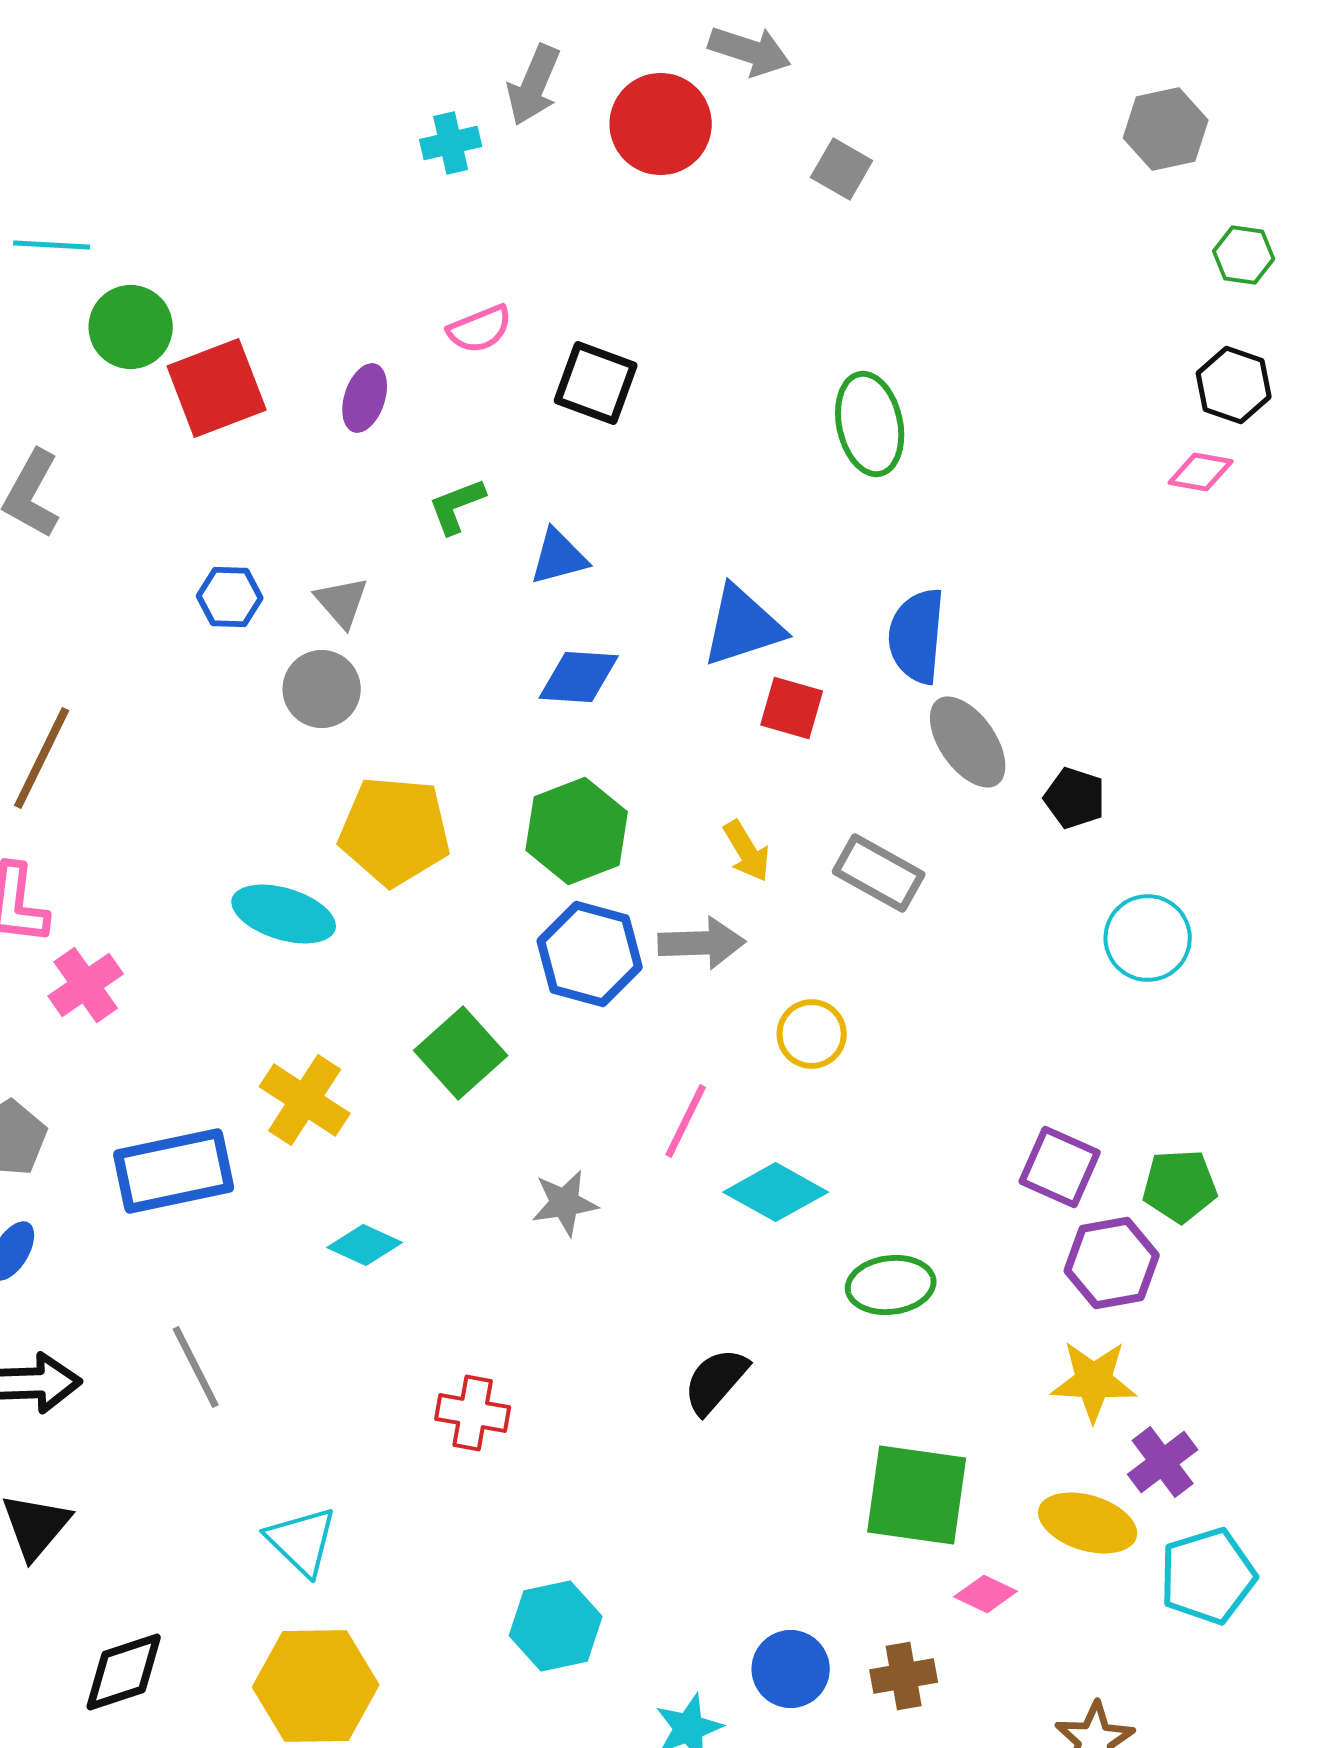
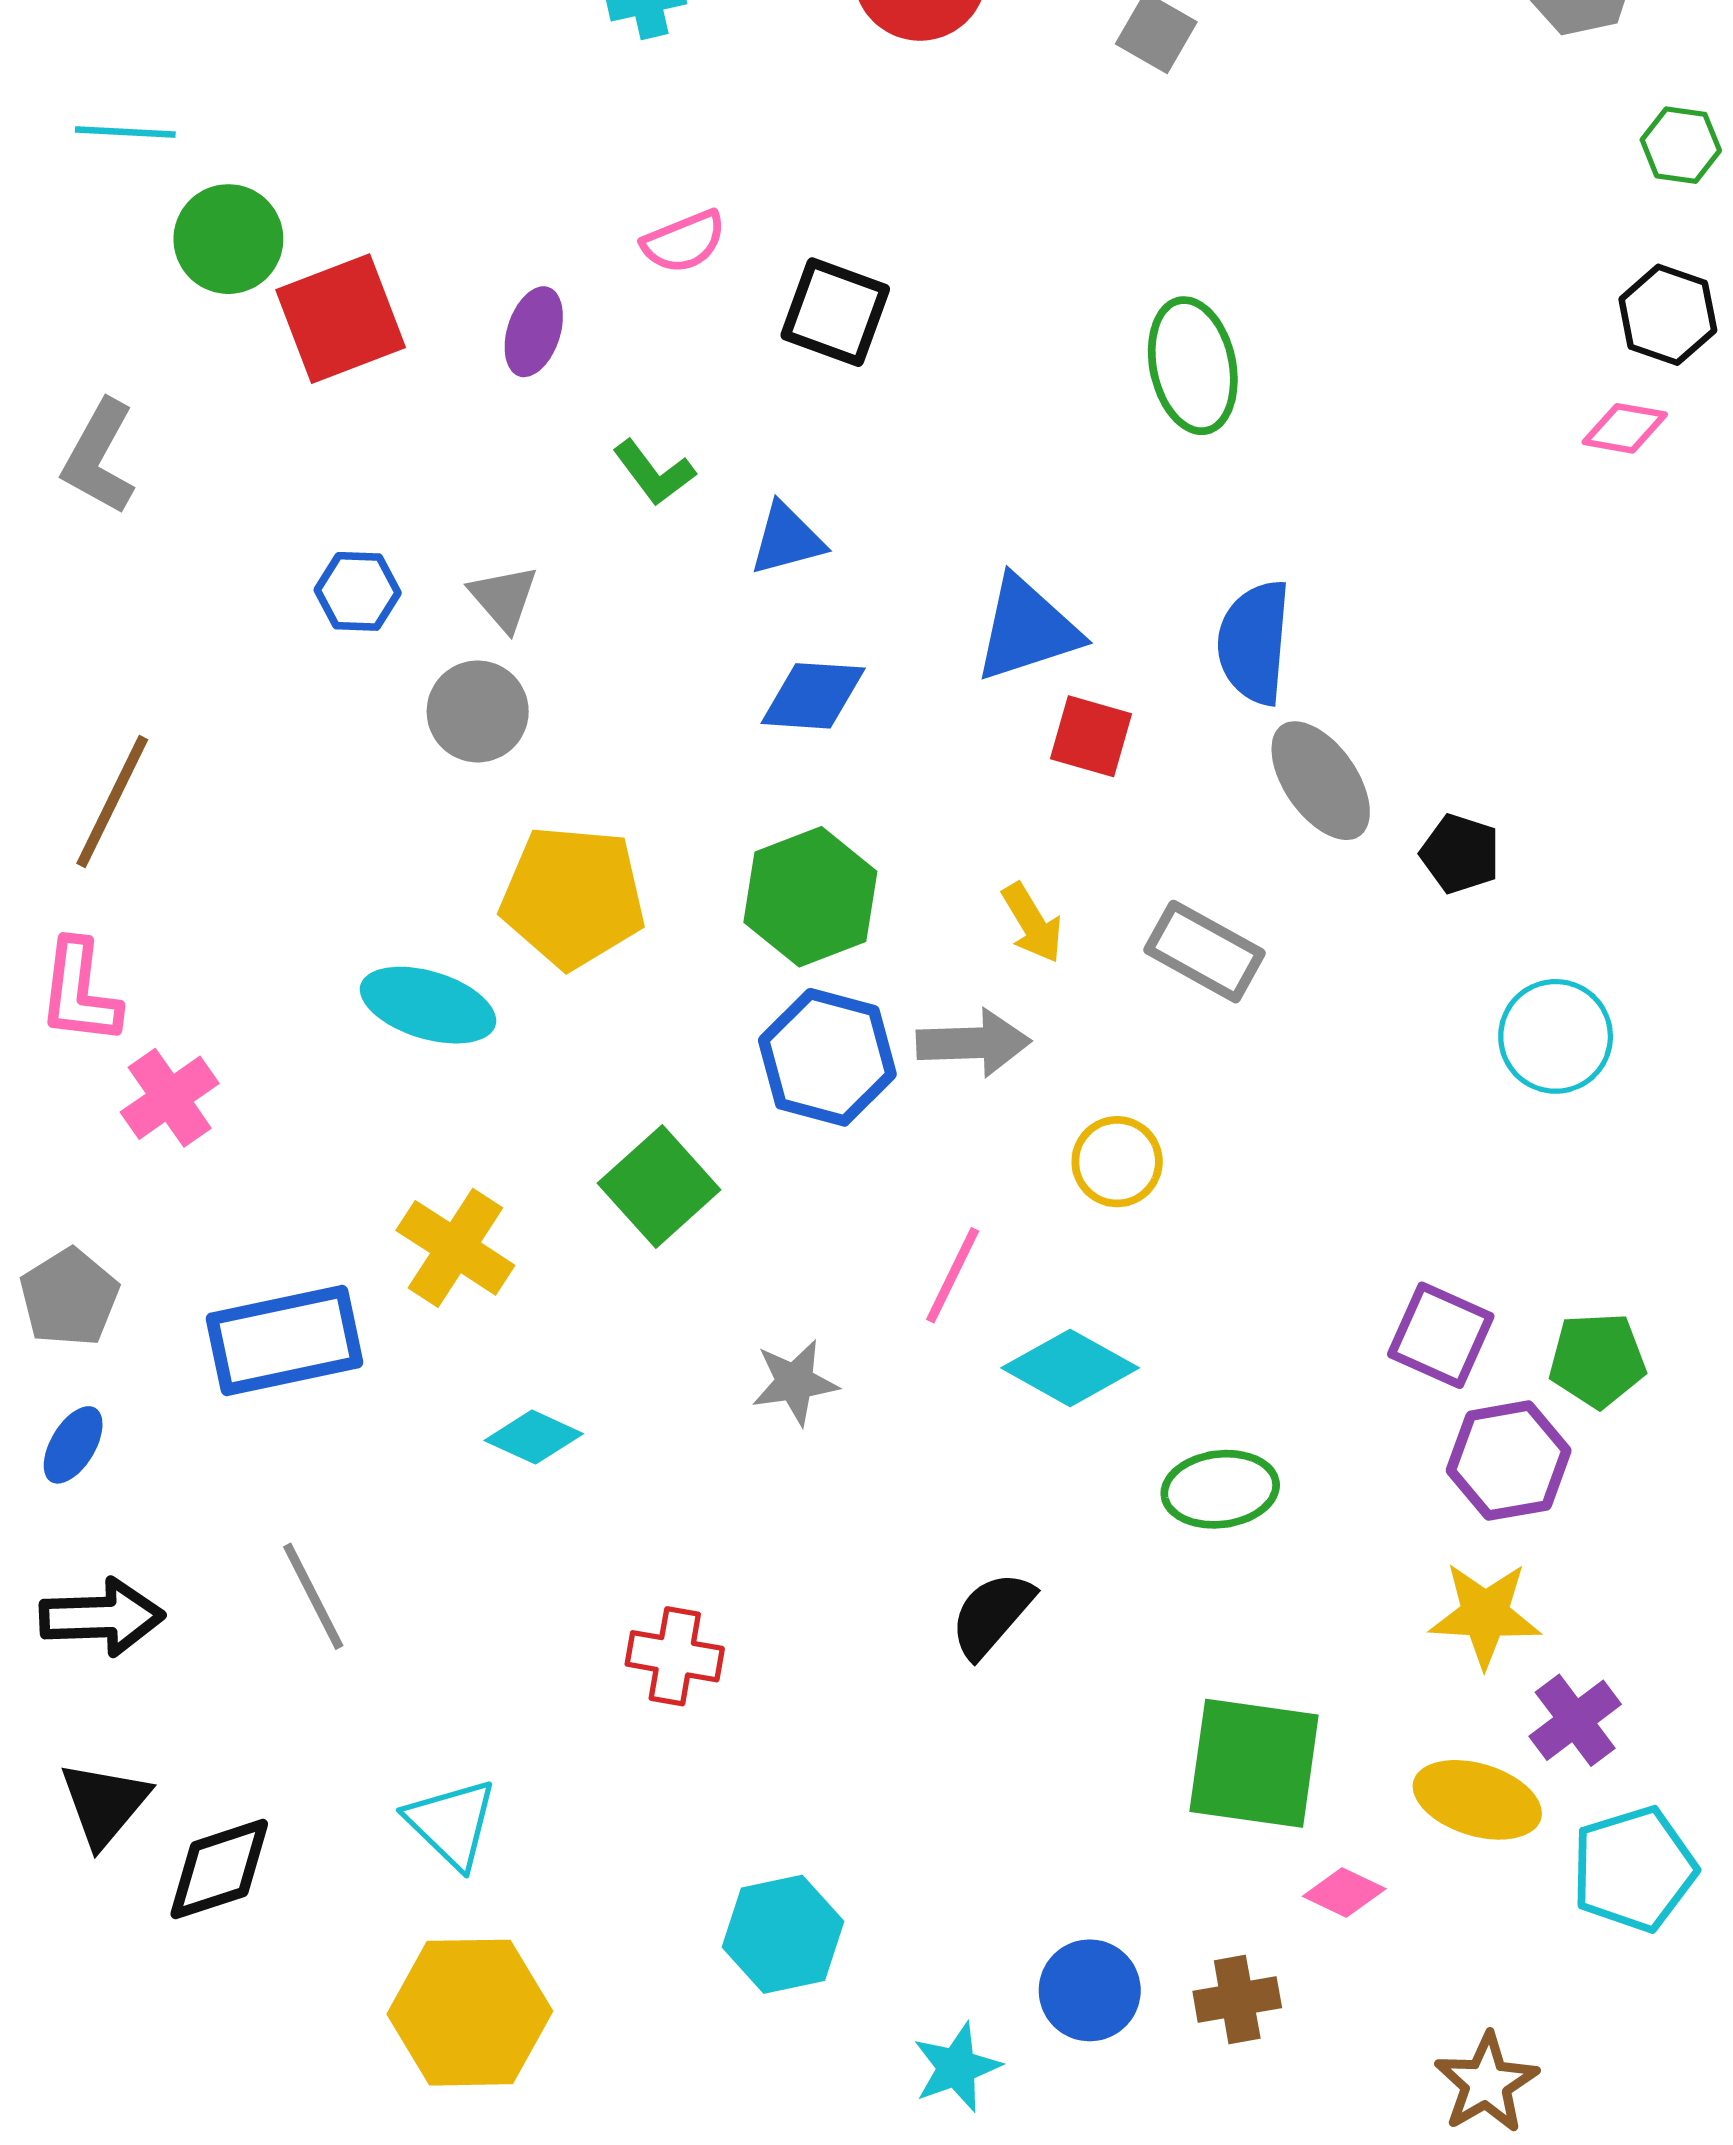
green L-shape: (457, 506) -> (654, 473), turned -106
black diamond: (124, 1672) -> (219, 1869), moved

